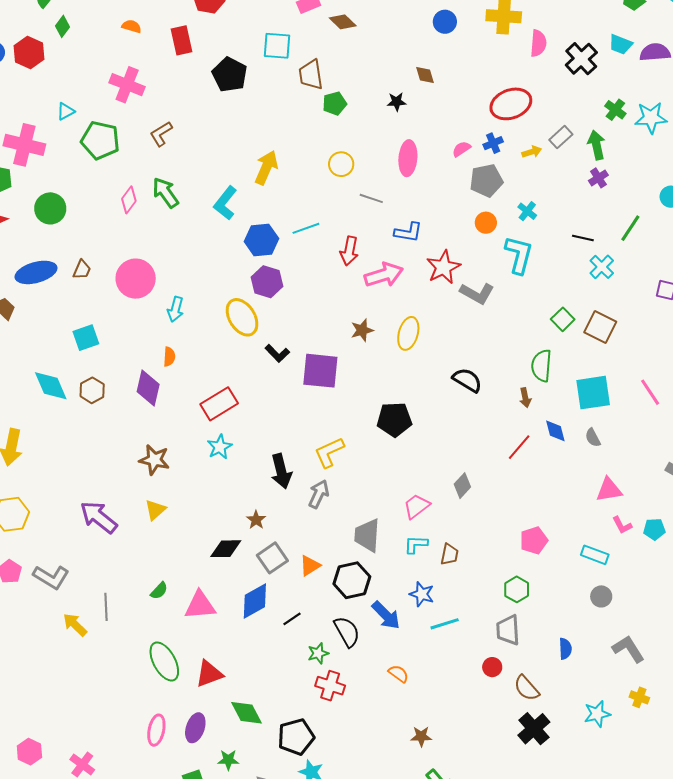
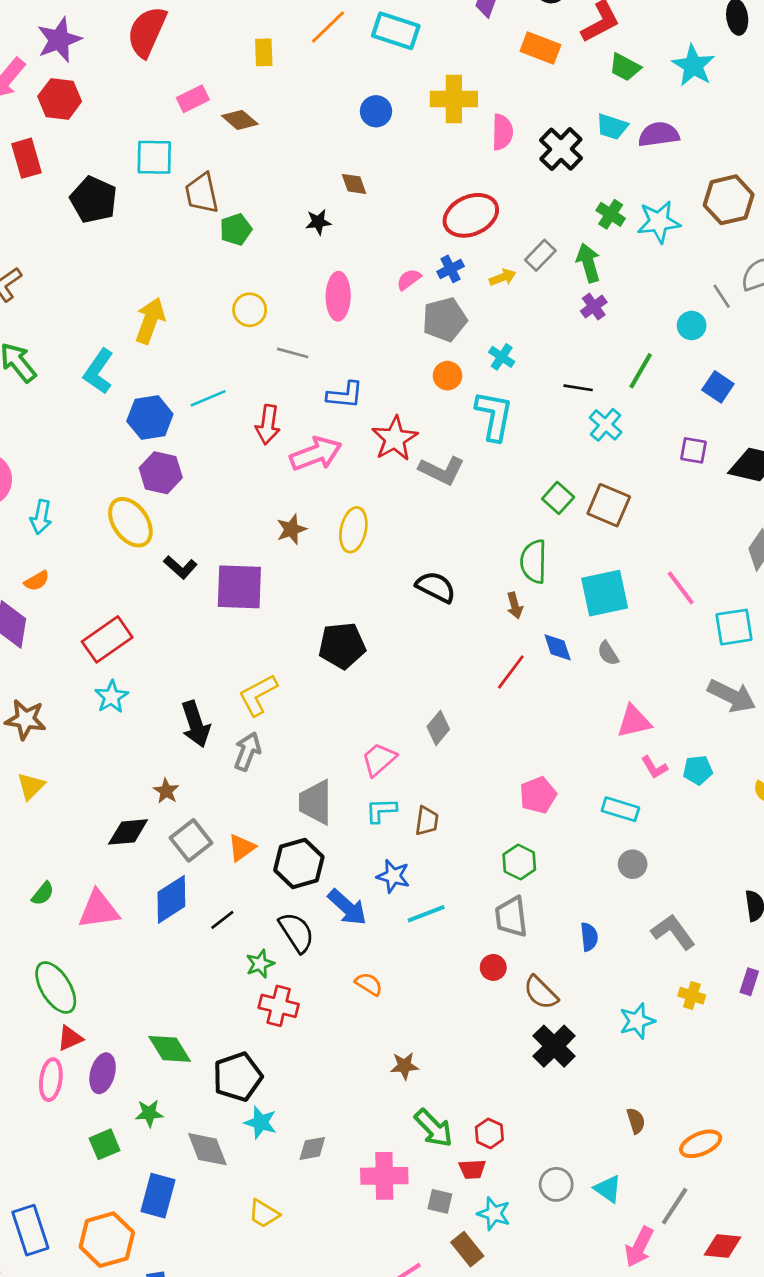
orange semicircle: (169, 357) -> (37, 581), turned 60
red triangle: (209, 674) -> (70, 1038), moved, size x0.7

